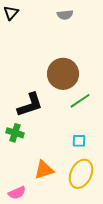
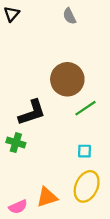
gray semicircle: (65, 15) -> (69, 16), turned 70
orange triangle: (44, 170) -> (47, 197), moved

